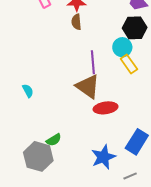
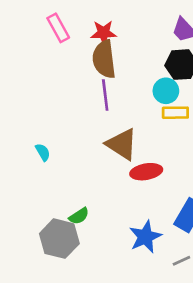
brown semicircle: (76, 22) -> (104, 59), size x1.8
purple line: (93, 62) -> (105, 95), moved
yellow rectangle: (129, 64) -> (175, 113), turned -54

